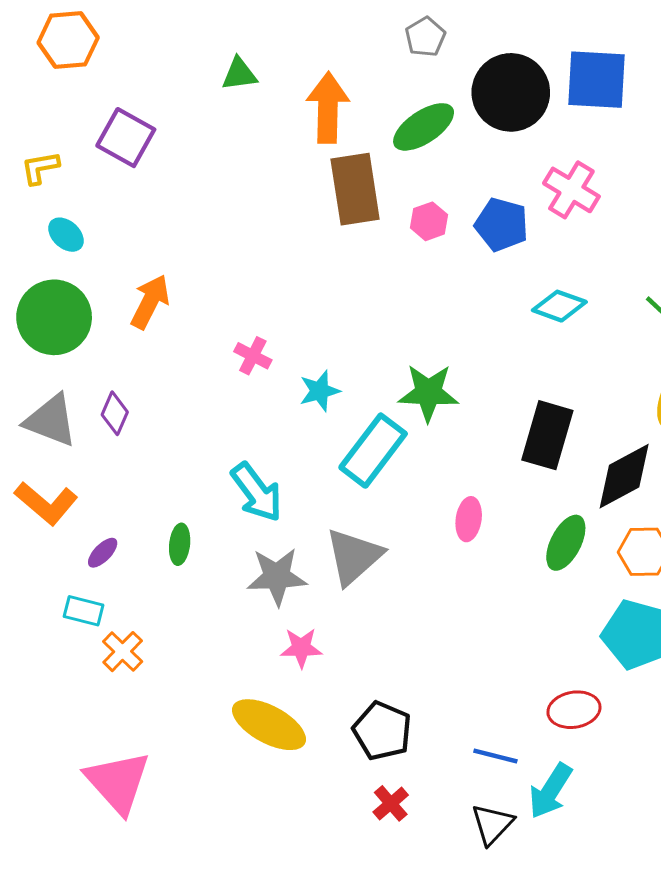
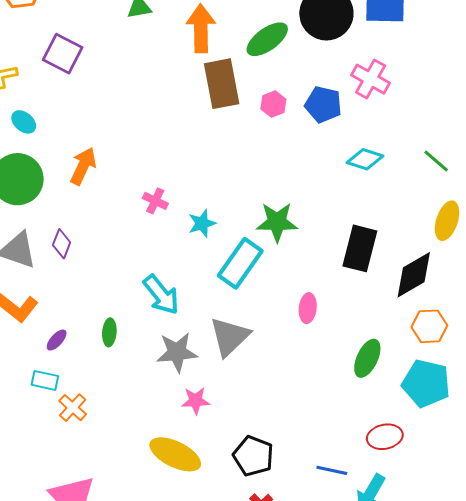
green ellipse: (566, 543) -> (367, 358), moved

